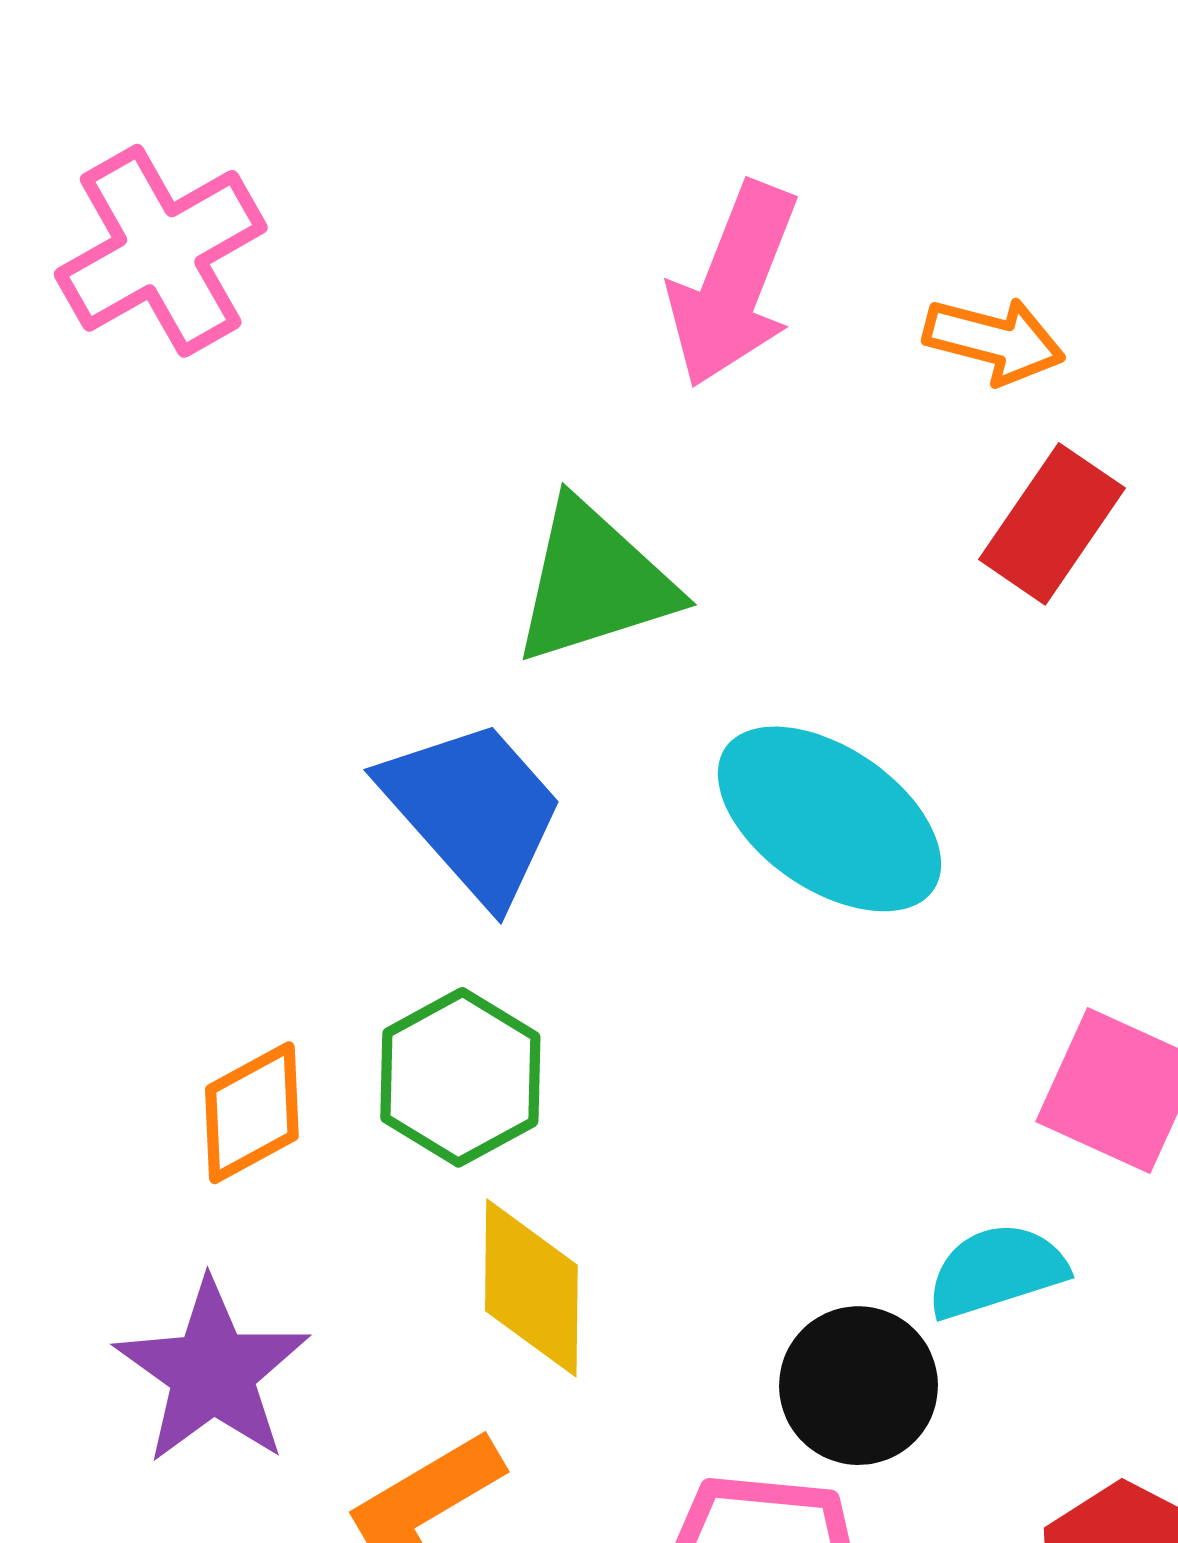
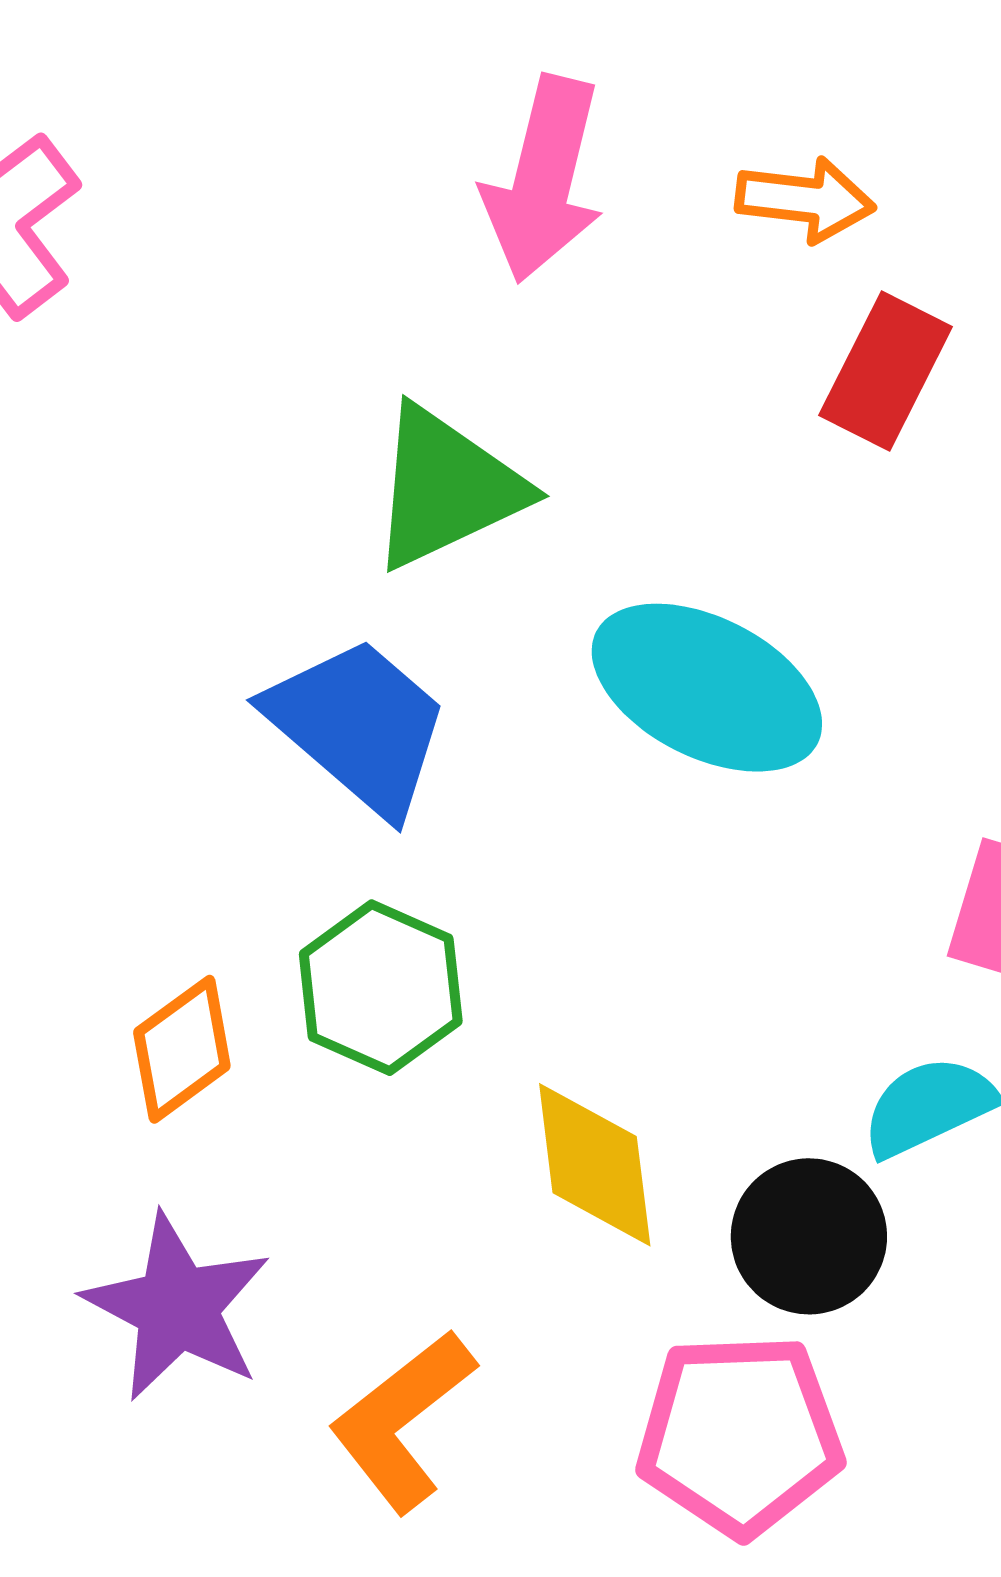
yellow diamond: (531, 1288) -> (595, 1165), moved

